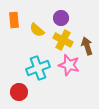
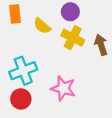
pink star: (69, 65) -> (63, 88), moved
cyan cross: (38, 68) -> (23, 71), moved

